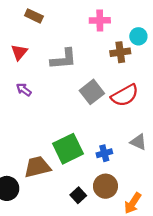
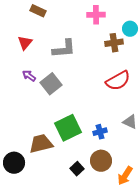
gray square: (92, 92) -> (51, 84), moved

